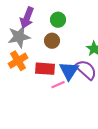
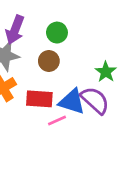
blue triangle: (69, 71) -> (72, 102), turned -45

